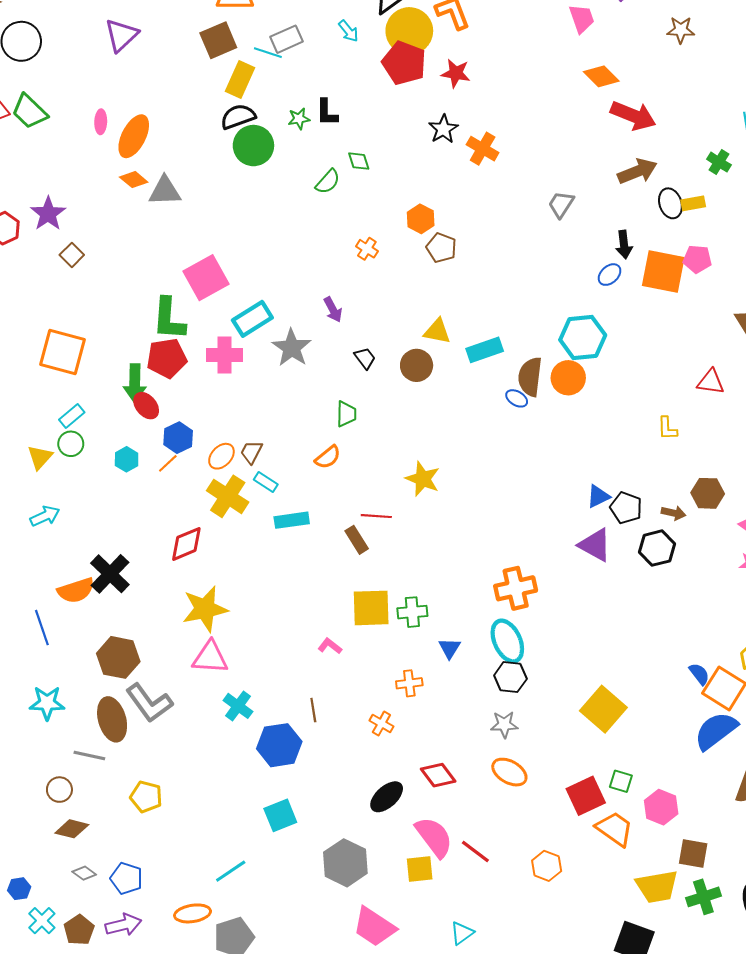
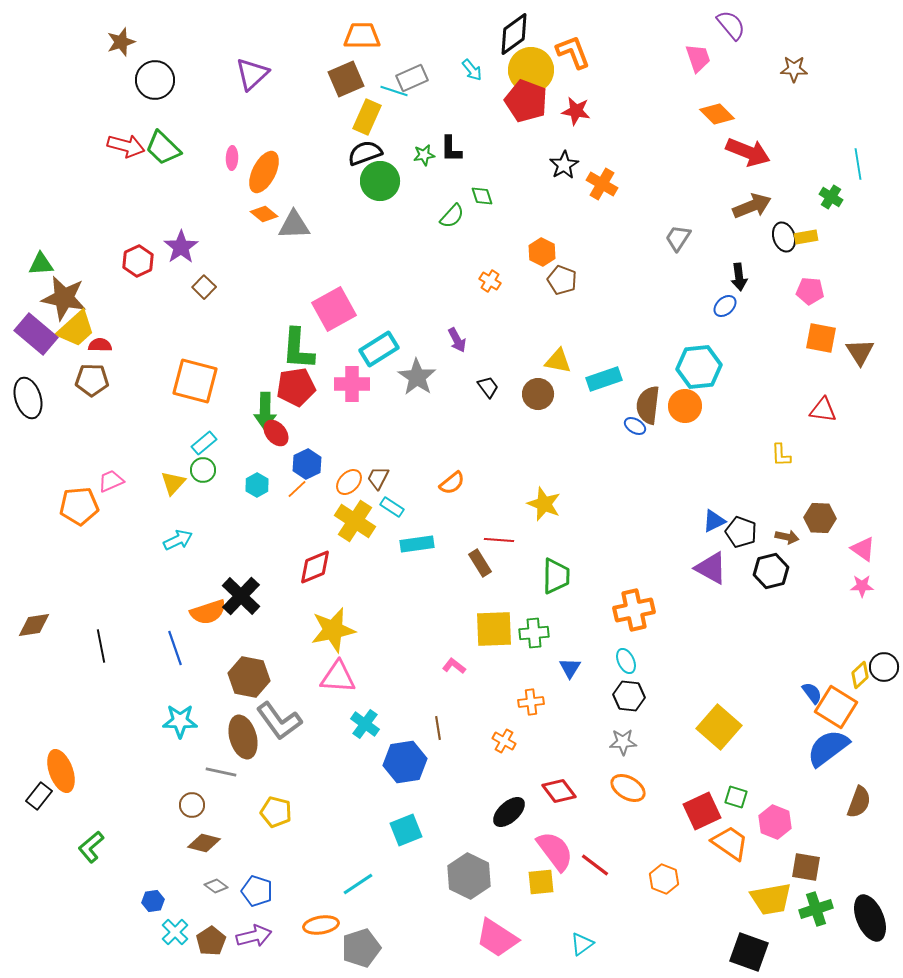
orange square: (663, 271) -> (821, 338), moved, size x0.7
green trapezoid: (346, 414) -> (556, 576), moved, size x1.4
cyan ellipse: (507, 641) -> (626, 661), size x0.6

